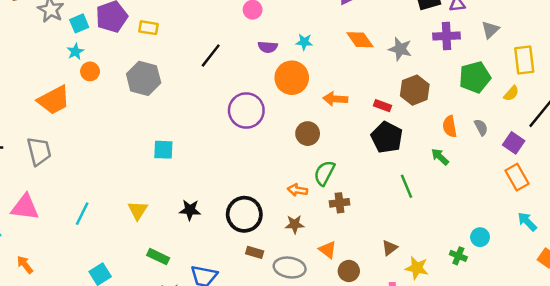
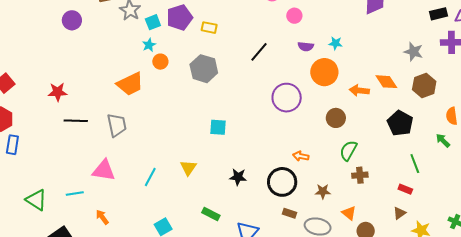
orange diamond: (360, 40) -> (386, 82), moved
red rectangle: (383, 106) -> (405, 189), moved
orange arrow: (297, 190) -> (301, 156), moved
yellow triangle: (138, 210) -> (188, 168), moved

